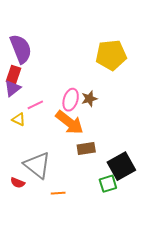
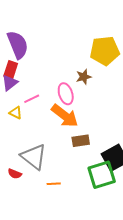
brown star: (89, 99) -> (84, 77), moved
pink ellipse: (71, 100) -> (66, 94), turned -35
green square: (108, 184) -> (102, 175), size x1.6

